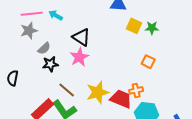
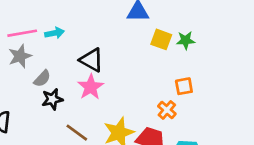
cyan arrow: (56, 15) -> (55, 33), turned 144
orange square: (148, 62) -> (184, 86), turned -32
orange cross: (136, 90) -> (167, 110), moved, turned -32

